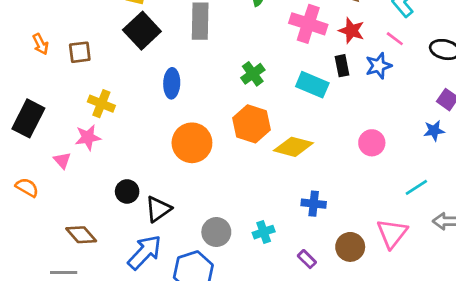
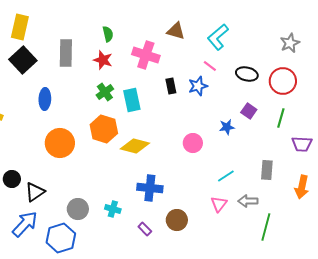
red star: (352, 31) -> (103, 60), moved
cyan rectangle: (312, 85) -> (132, 100), moved, turned 55
blue star: (434, 131) -> (227, 127), moved
blue cross: (314, 204) -> (150, 188), size x1.4
cyan cross: (264, 232) -> (113, 209), turned 35
pink triangle: (392, 233) -> (219, 204), moved, size x0.7

